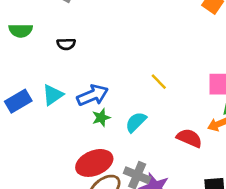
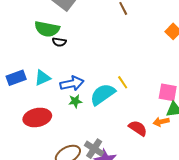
green semicircle: (21, 31) -> (47, 29), moved, size x1.4
cyan semicircle: (136, 122) -> (103, 94), moved, size x1.5
red ellipse: (94, 163) -> (37, 117), moved

